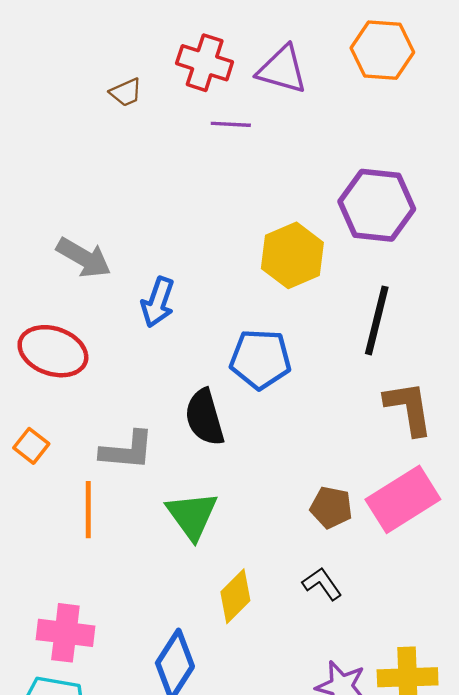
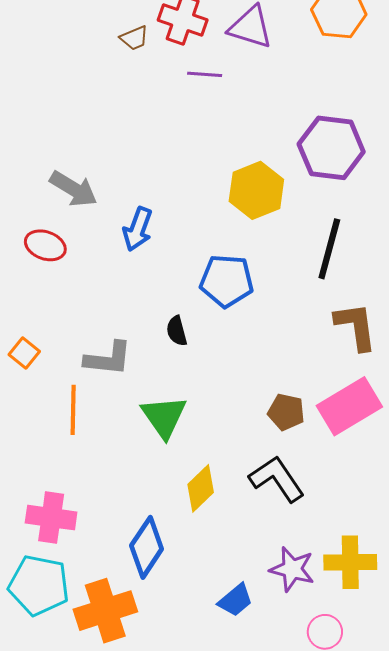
brown trapezoid: (126, 92) -> (134, 38), moved
red ellipse: (53, 351) -> (45, 245), moved, size x0.7
black semicircle: (205, 417) -> (177, 331), size x0.6
black L-shape: (322, 584) -> (277, 479), size x1.6

